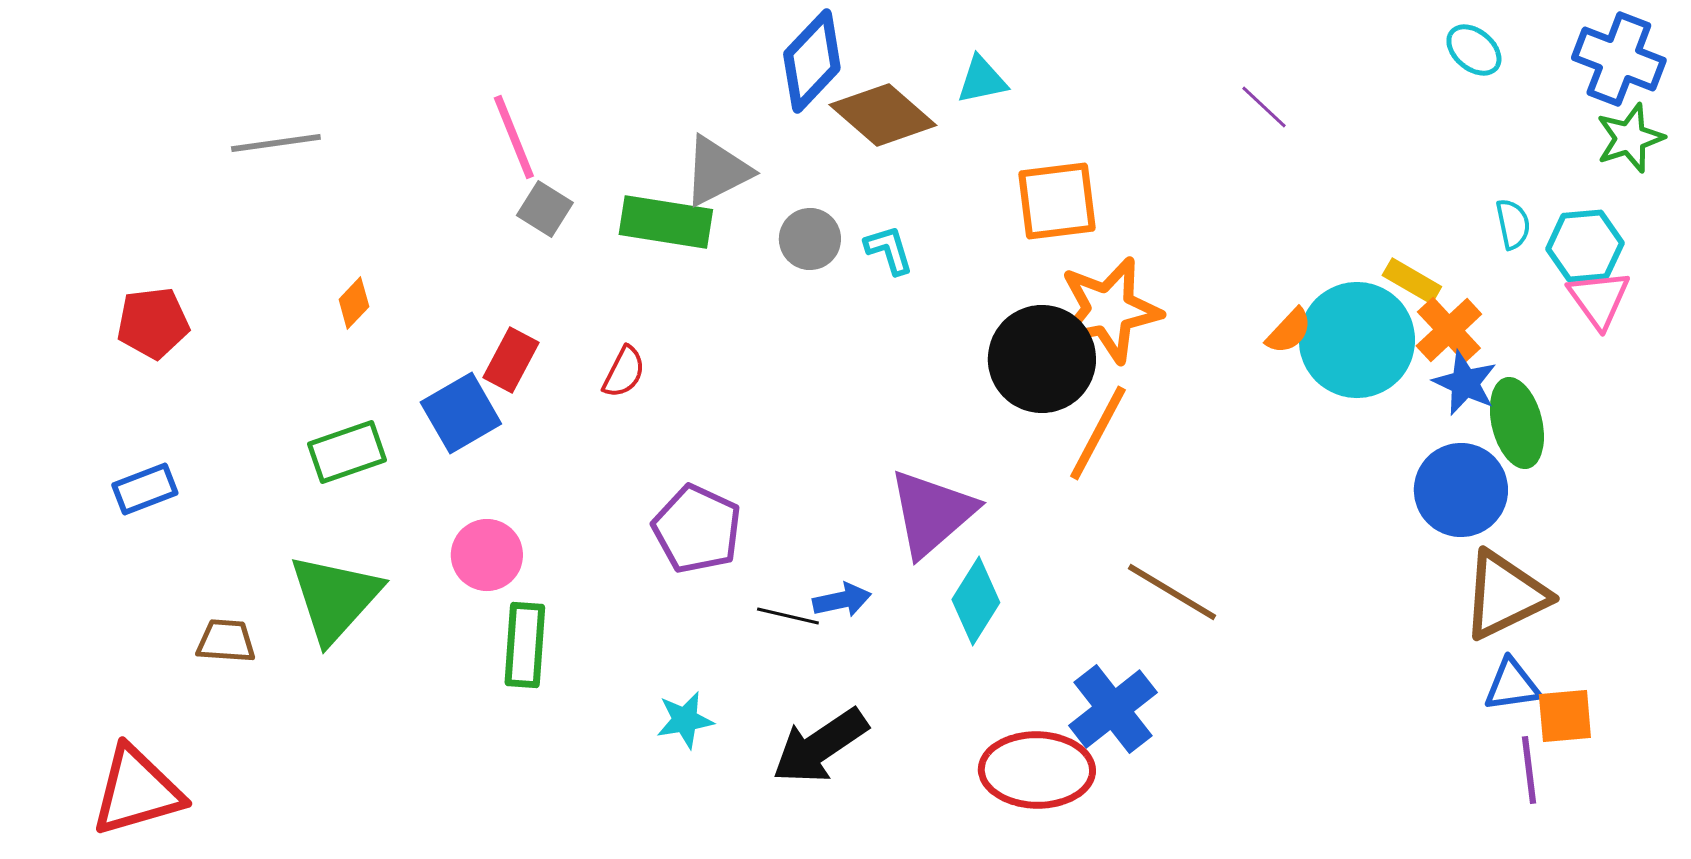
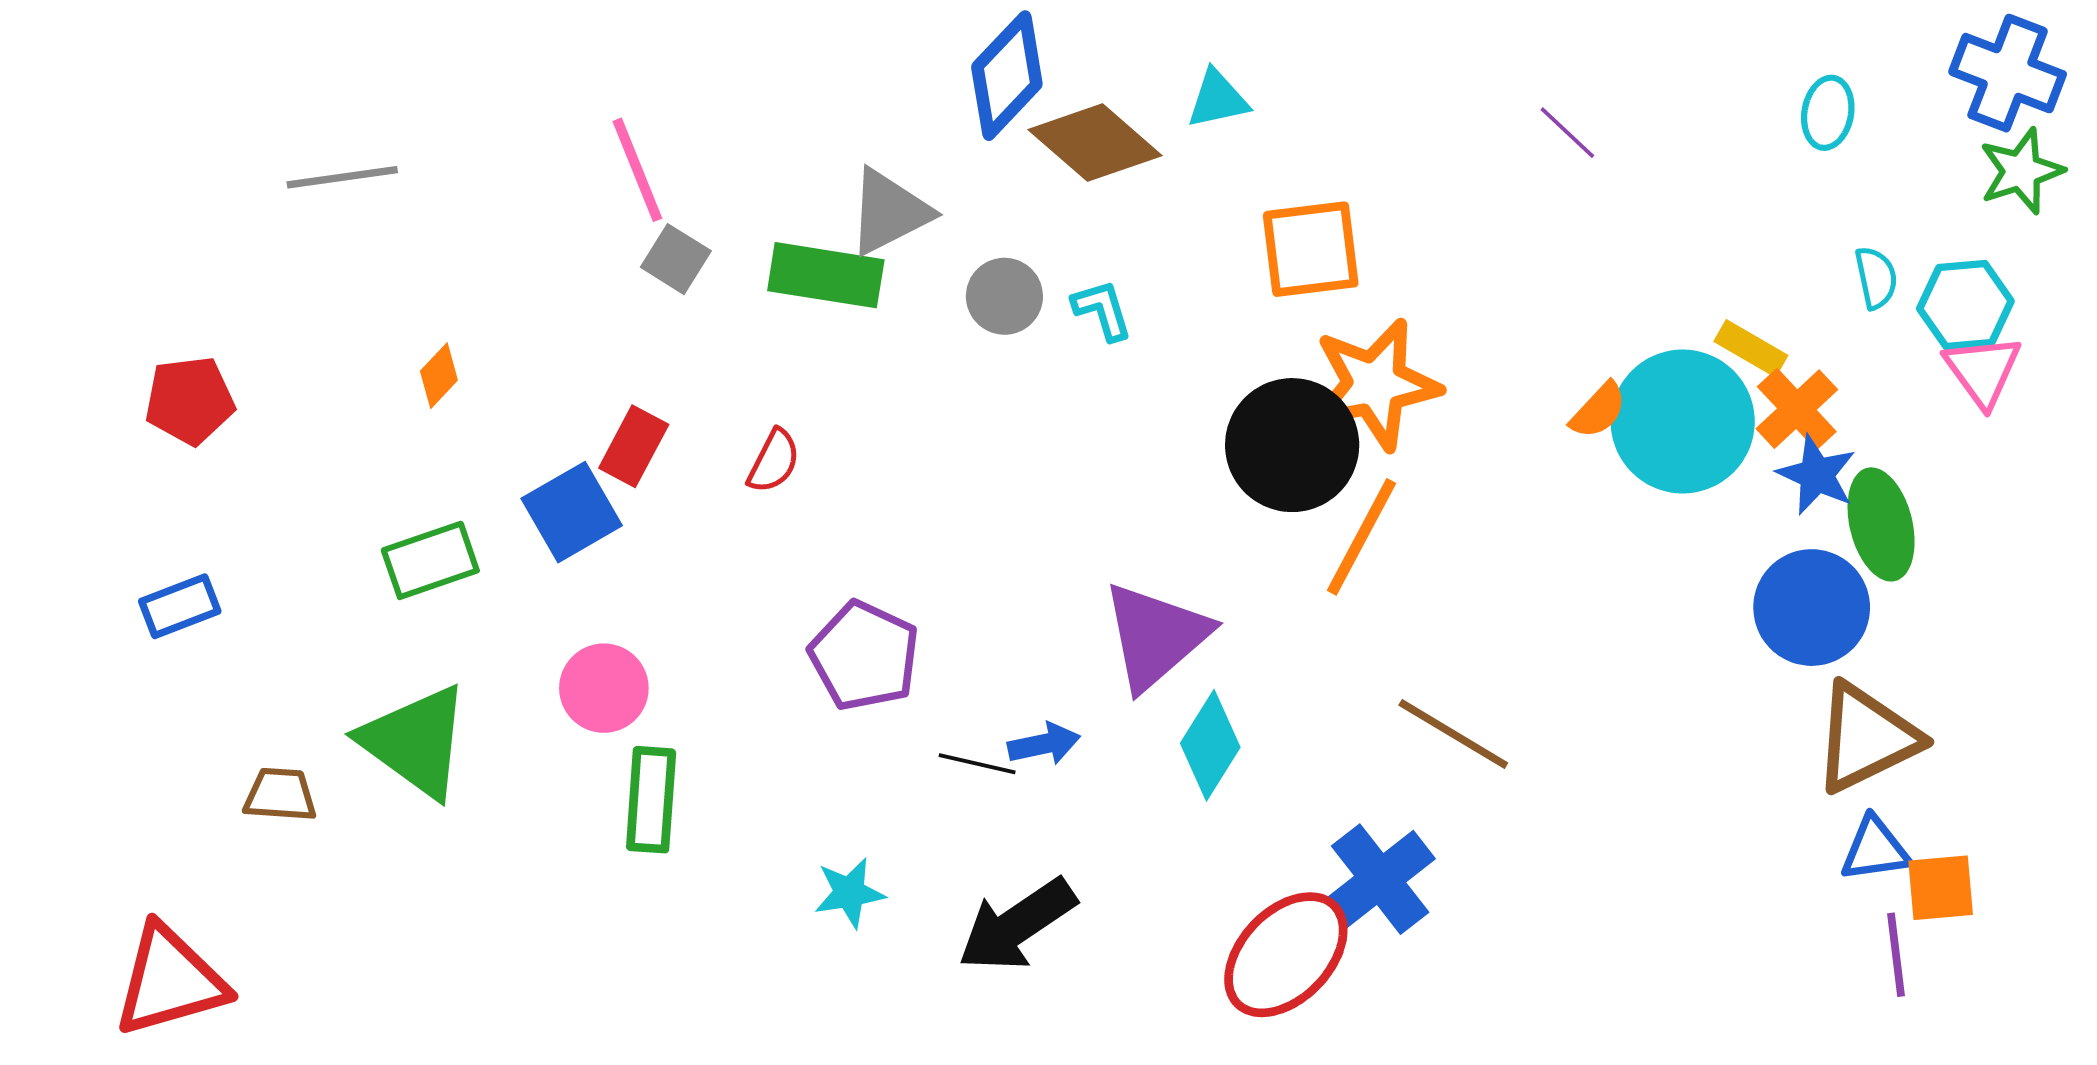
cyan ellipse: (1474, 50) -> (1828, 113), moved, turned 60
green triangle: (335, 598) -> (415, 741), turned -36
red ellipse: (1037, 770) -> (1286, 955), turned -47

